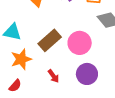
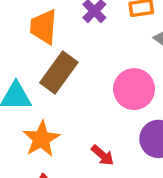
brown rectangle: (50, 40) -> (59, 72), moved

